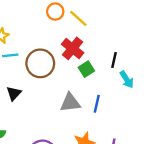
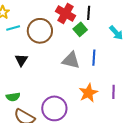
black line: (114, 60) -> (89, 13), moved
gray triangle: (70, 103) -> (71, 60), turned 30

